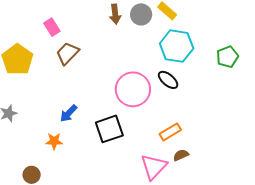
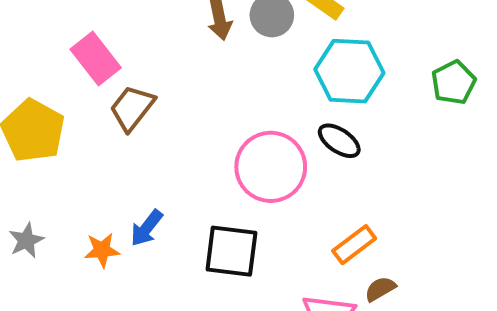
pink rectangle: (52, 27) -> (96, 59), size x1.4
black square: (109, 129) -> (231, 251), turned 32
orange star: (54, 141) -> (102, 250), moved

